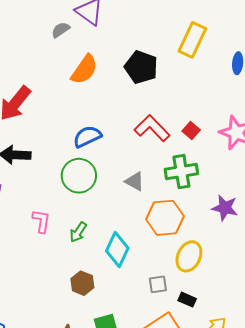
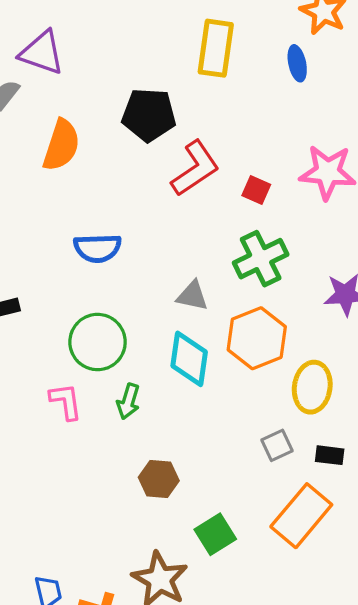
red L-shape: (152, 128) -> (195, 168), moved, turned 117
blue semicircle: (87, 136) -> (97, 248), turned -140
green circle: (79, 176) -> (98, 342), moved
cyan diamond: (117, 250) -> (189, 359), moved

